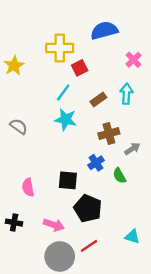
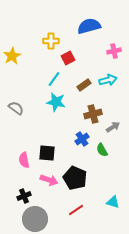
yellow cross: (60, 48) -> (51, 41), size x0.7
pink cross: (133, 60) -> (114, 51), turned 32
cyan arrow: (126, 94) -> (108, 80), turned 72
black square: (68, 180) -> (47, 153), moved
black cross: (14, 223) -> (24, 196), moved, turned -32
pink arrow: (54, 225) -> (49, 180), moved
gray circle: (60, 256) -> (35, 219), moved

